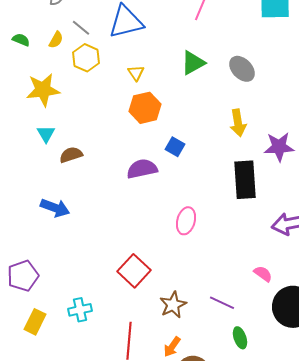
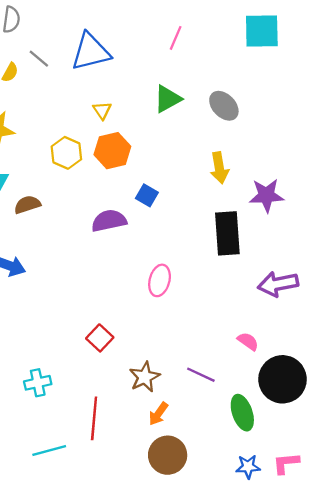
yellow hexagon: (86, 58) -> (66, 153), moved
red square: (134, 271) -> (100, 338), size x0.7
green ellipse: (240, 338) -> (242, 413), moved, size x1.4
orange arrow: (172, 347) -> (158, 414), moved

